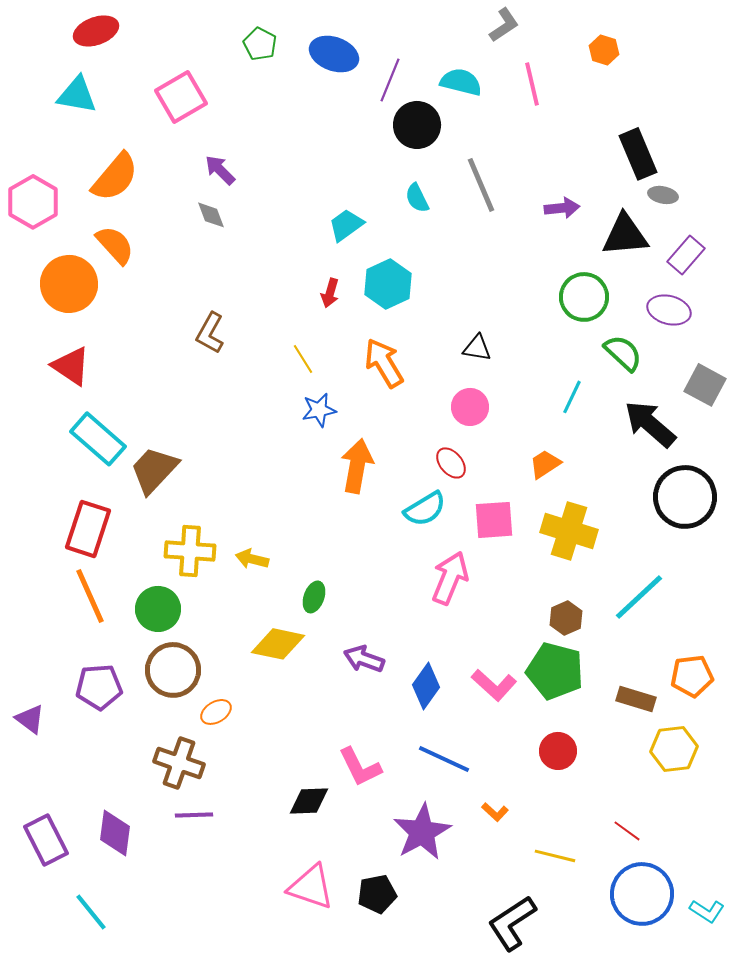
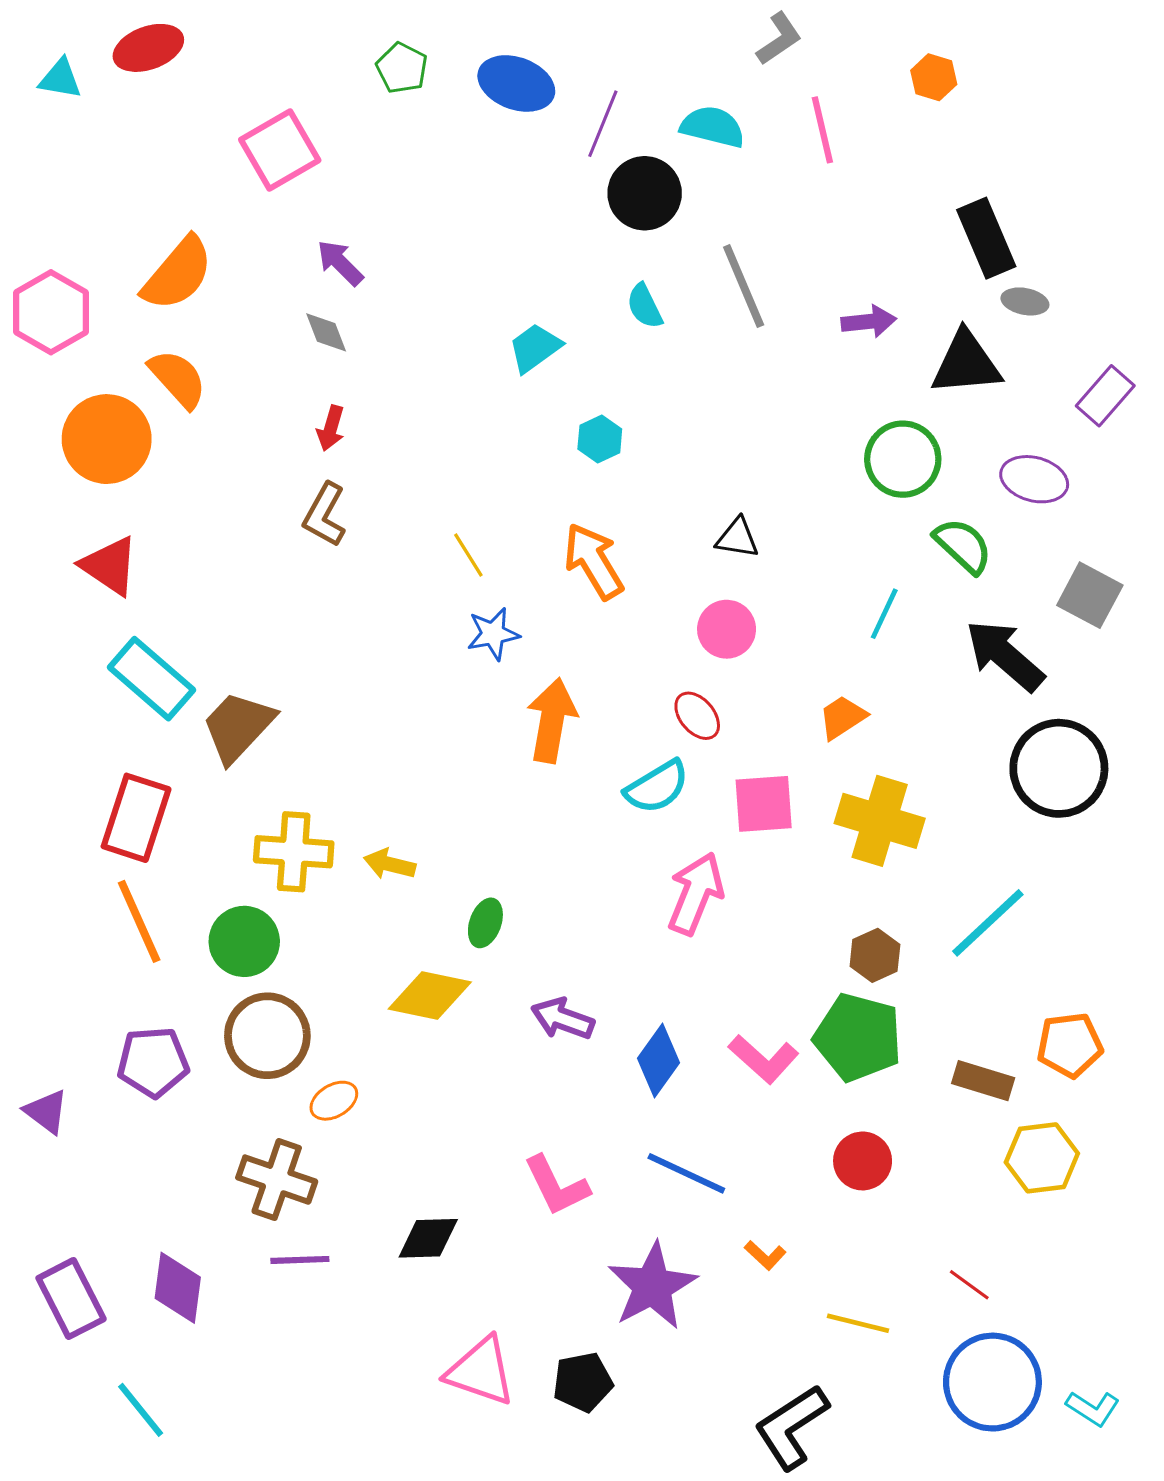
cyan triangle: (77, 95) -> (60, 79), moved, size x0.7
purple rectangle: (686, 255) -> (1105, 396), moved
cyan hexagon: (388, 284) -> (600, 439), size x0.6
red arrow: (330, 293) -> (331, 428), moved
black diamond: (309, 801) -> (428, 1238), moved

